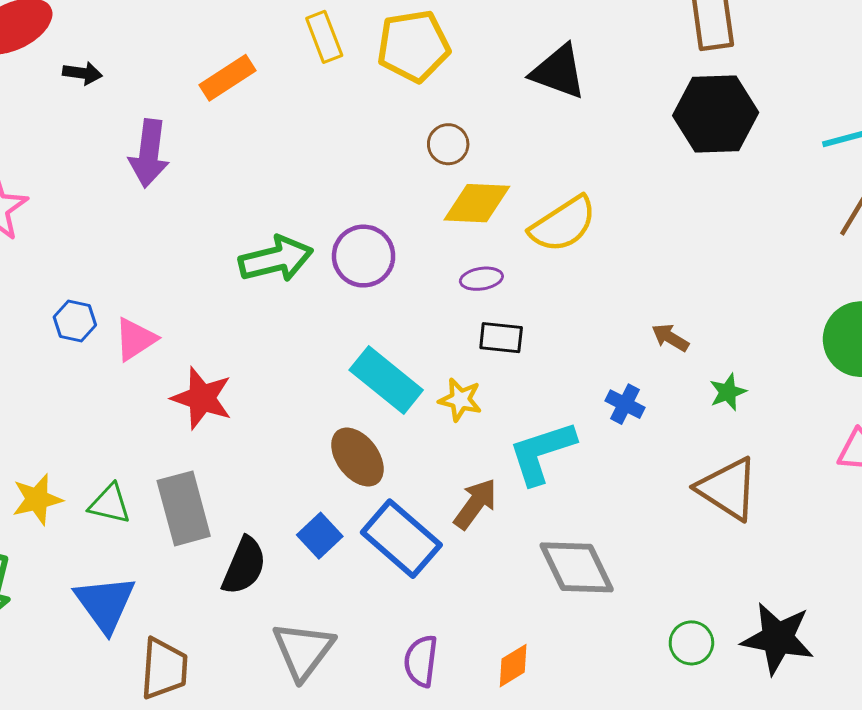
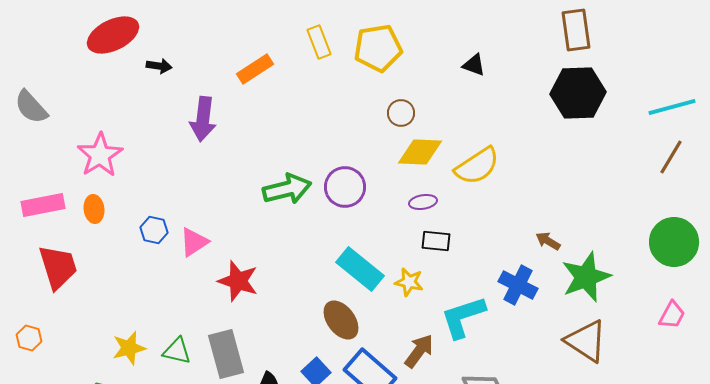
black triangle: (558, 72) -> (474, 65), size x0.6
green star: (728, 392) -> (586, 277), size x2.0
blue cross: (625, 404) -> (518, 285), size x1.5

